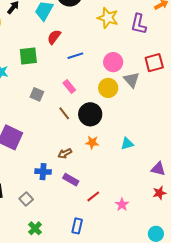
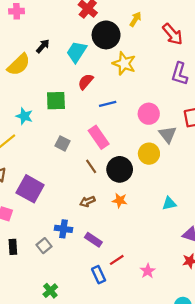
yellow star: (108, 18) -> (124, 63), moved
pink rectangle: (69, 87) -> (99, 137), size x1.5
yellow circle: (108, 88) -> (149, 154), moved
cyan triangle: (127, 144) -> (169, 203), moved
brown arrow: (65, 153) -> (87, 201), moved
gray square: (26, 199) -> (44, 246), moved
blue rectangle: (77, 226) -> (99, 275), moved, turned -42

